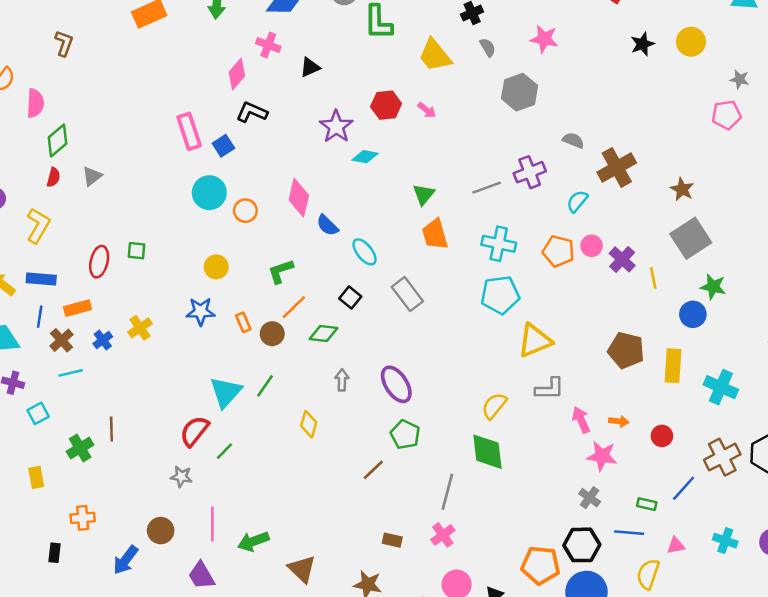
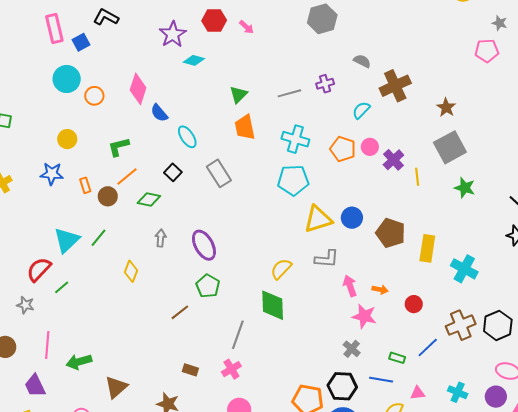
purple cross: (530, 172) -> (325, 84), size x0.7
blue circle: (693, 314) -> (352, 218), moved
brown triangle: (302, 569) -> (116, 387), turned 30

